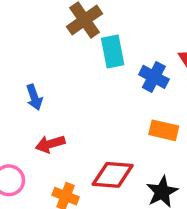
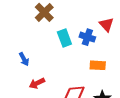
cyan rectangle: (113, 52) -> (64, 38), moved

